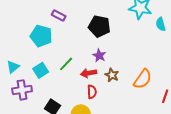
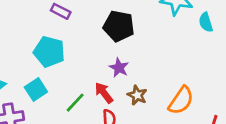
cyan pentagon: (41, 36) -> (49, 52), moved
green line: (66, 64) -> (75, 103), moved
red arrow: (88, 73) -> (104, 93), turned 63

